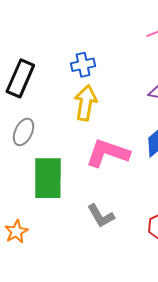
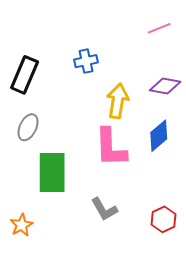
yellow arrow: (86, 103) -> (118, 101), moved
pink L-shape: (108, 153) -> (111, 148), turned -111

